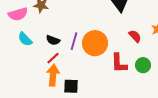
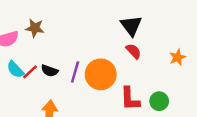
red semicircle: (135, 36) -> (134, 51), moved
red line: (53, 58) -> (30, 72), moved

